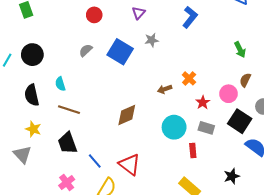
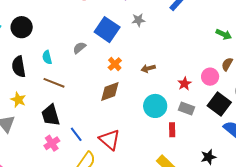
gray semicircle: (86, 50) -> (79, 48), moved
green arrow: (240, 50) -> (224, 34), turned -42
orange cross: (189, 78) -> (115, 64), moved
pink cross: (67, 183) -> (52, 143), moved

